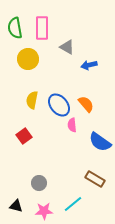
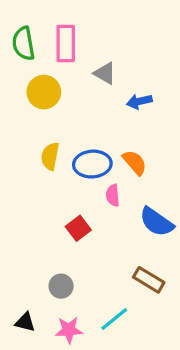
blue ellipse: (59, 105) -> (92, 164), turned -55
red square: (24, 136) -> (78, 228), moved

